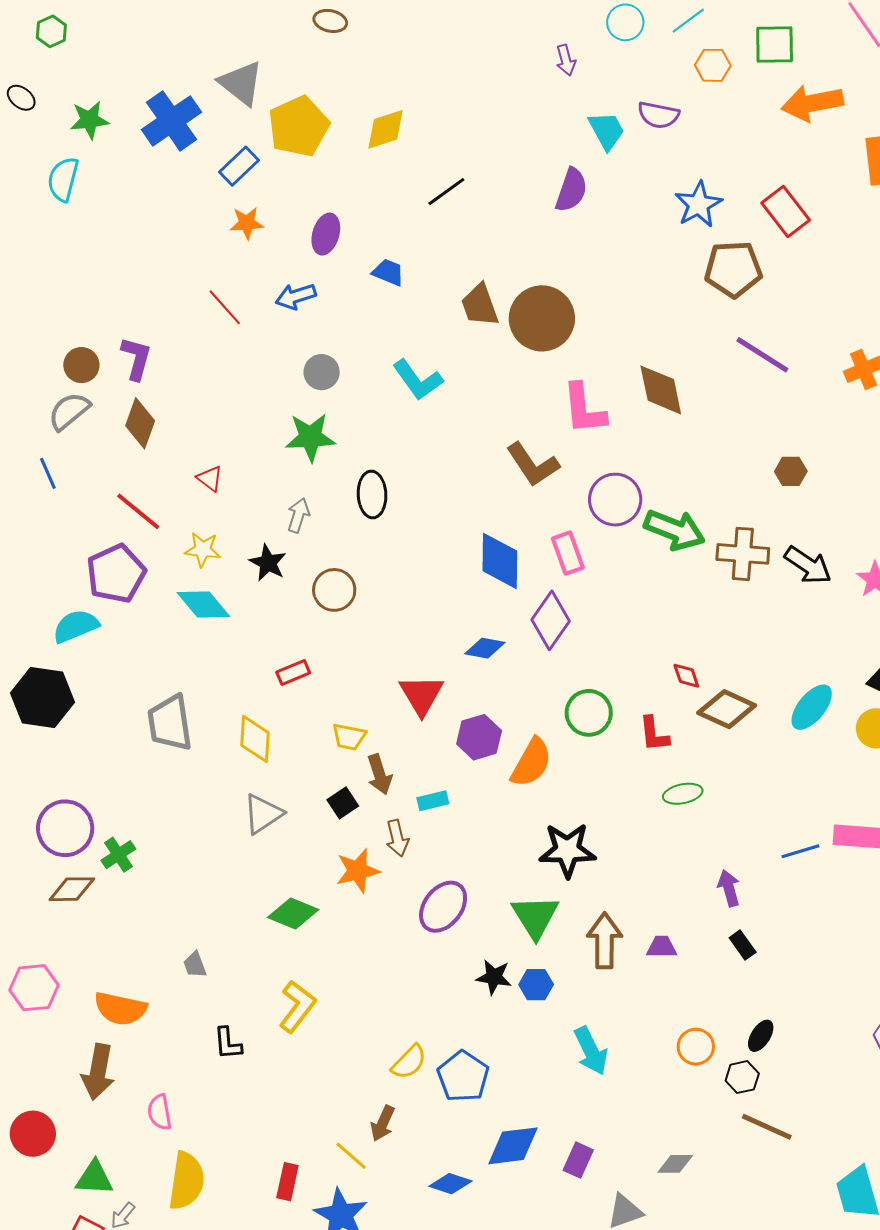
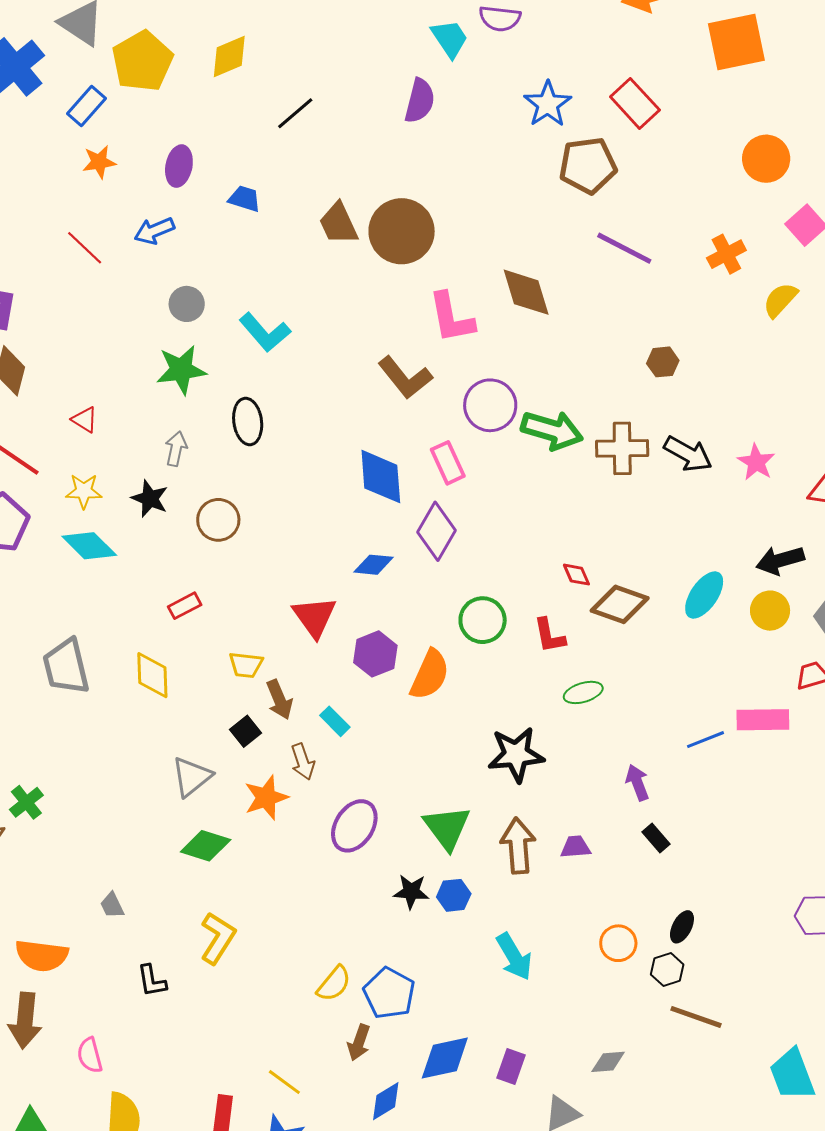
cyan L-shape: (418, 380) -> (265, 332), moved
cyan rectangle: (433, 801) -> (335, 721), turned 64
gray triangle: (263, 814) -> (192, 777), moved
black star: (567, 850) -> (516, 754), moved
brown arrow: (383, 1123) -> (359, 1042), moved
blue diamond: (450, 1184) -> (386, 1101), turned -45

